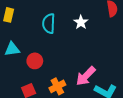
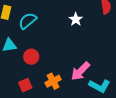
cyan semicircle: (49, 24) -> (28, 21), moved, turned 48

